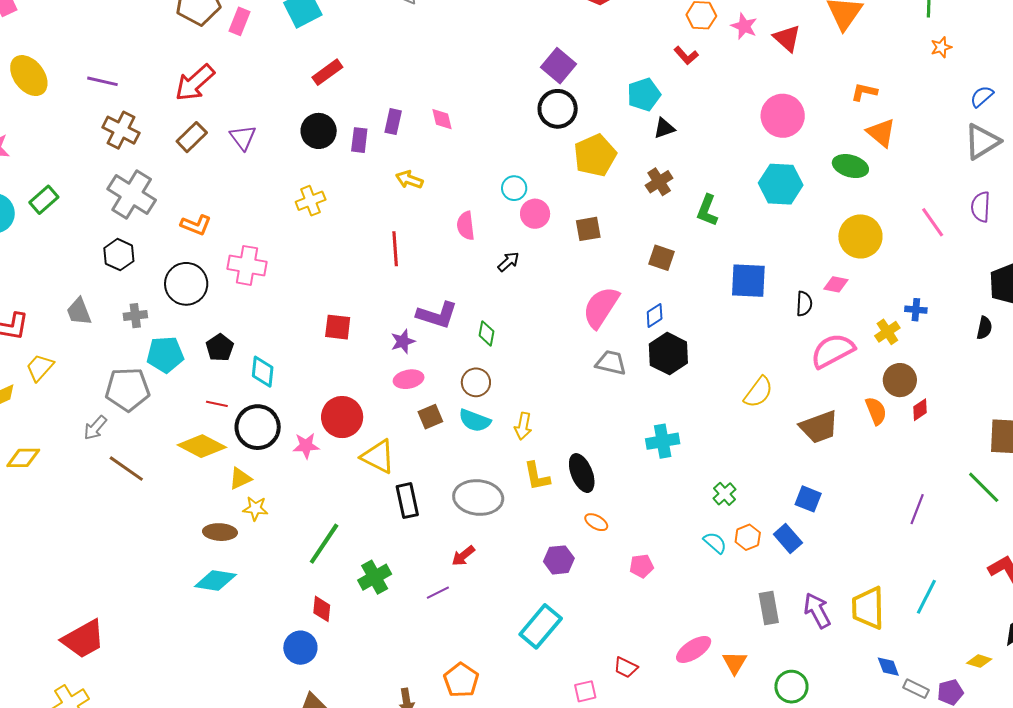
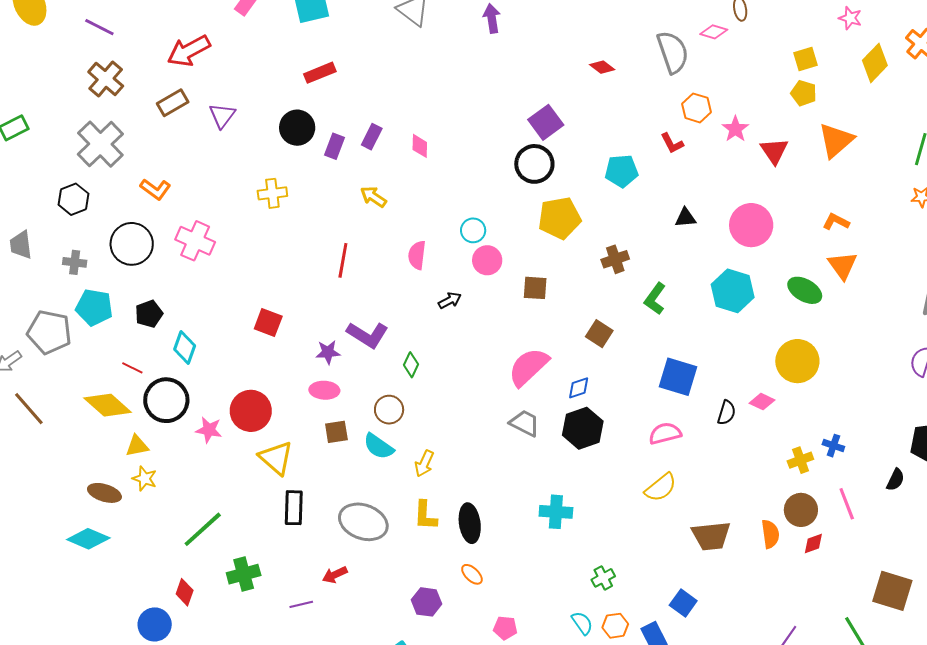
black triangle: (664, 128) -> (685, 218), moved
pink line: (933, 222) -> (847, 504), moved
pink semicircle: (833, 351) -> (665, 433), moved, size x0.7

